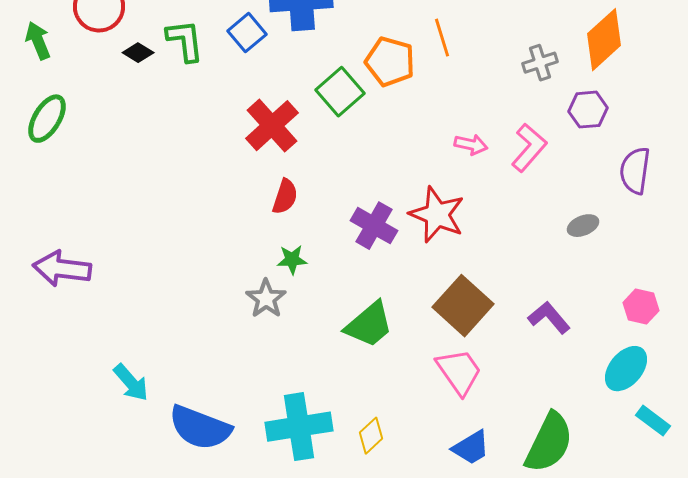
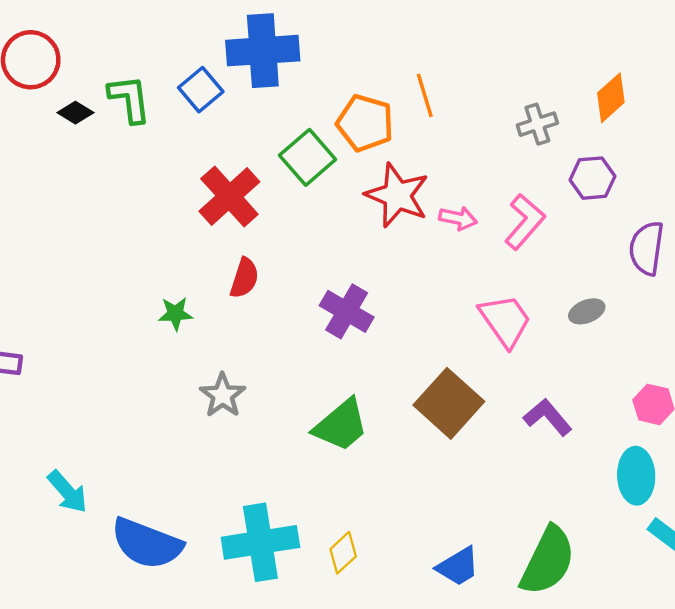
orange diamond: (604, 40) -> (611, 98), size x0.7
red star: (437, 215) -> (397, 195), moved
green star: (292, 260) -> (175, 314), moved
cyan ellipse: (626, 369) -> (636, 476), turned -42
pink trapezoid: (459, 372) -> (505, 321), moved

